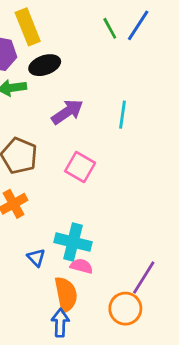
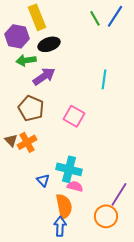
purple arrow: (67, 112) -> (44, 76), moved

